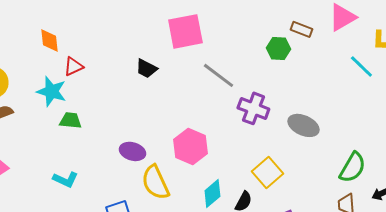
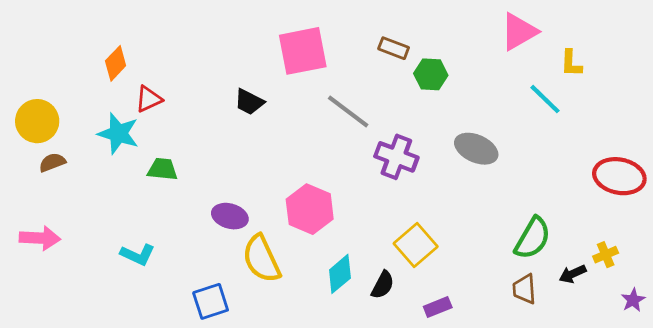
brown rectangle: (301, 29) -> (394, 48), moved
orange diamond: (49, 40) -> (116, 63), turned 50
green trapezoid: (70, 120) -> (162, 169), moved
gray ellipse: (303, 125) -> (476, 149), moved

